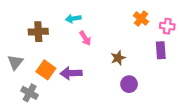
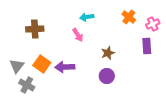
cyan arrow: (73, 19) -> (87, 17), moved
pink cross: (167, 26) -> (153, 24), turned -32
gray triangle: (15, 62) -> (17, 66), moved
purple circle: (129, 84) -> (107, 76), moved

